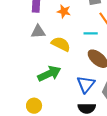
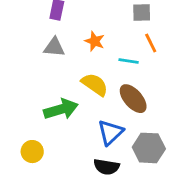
orange star: (64, 11) -> (95, 41), moved
yellow semicircle: (61, 44) -> (95, 84), moved

